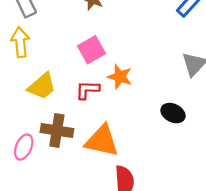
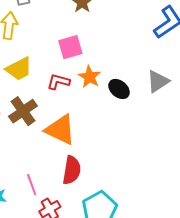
black ellipse: (173, 113) -> (119, 89), moved
brown cross: (57, 131) -> (23, 111), turned 32

